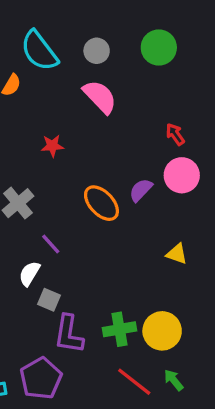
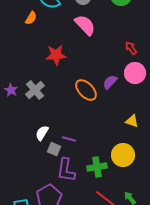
red star: (52, 146) -> (56, 55), size x1.5
purple line: (51, 244) -> (69, 139), moved, turned -32
yellow circle: (162, 331) -> (123, 155), moved

